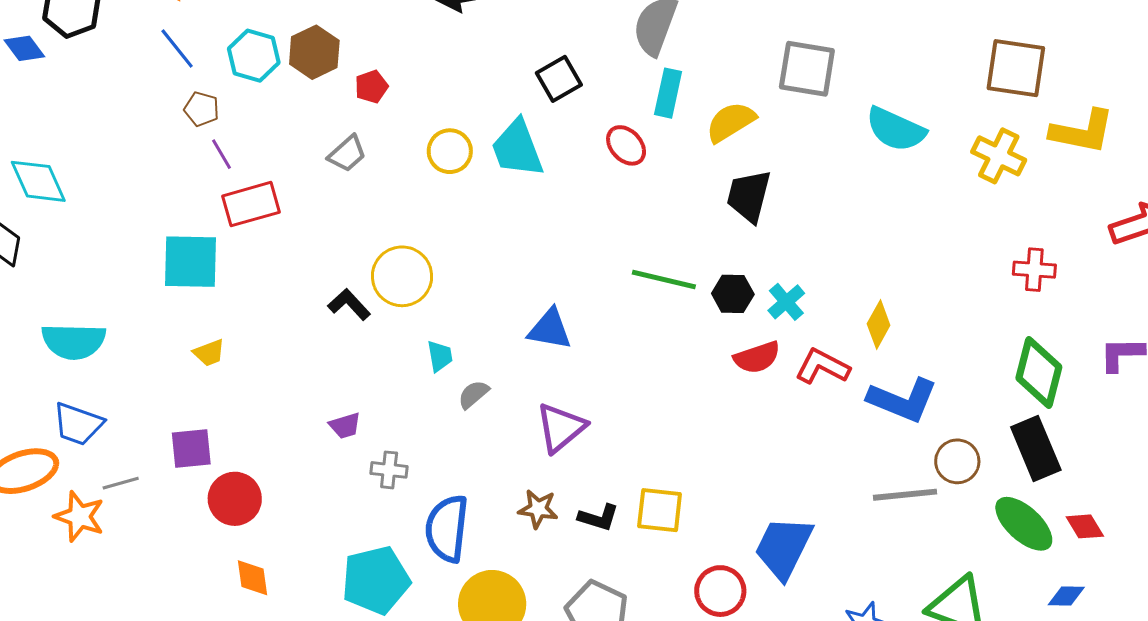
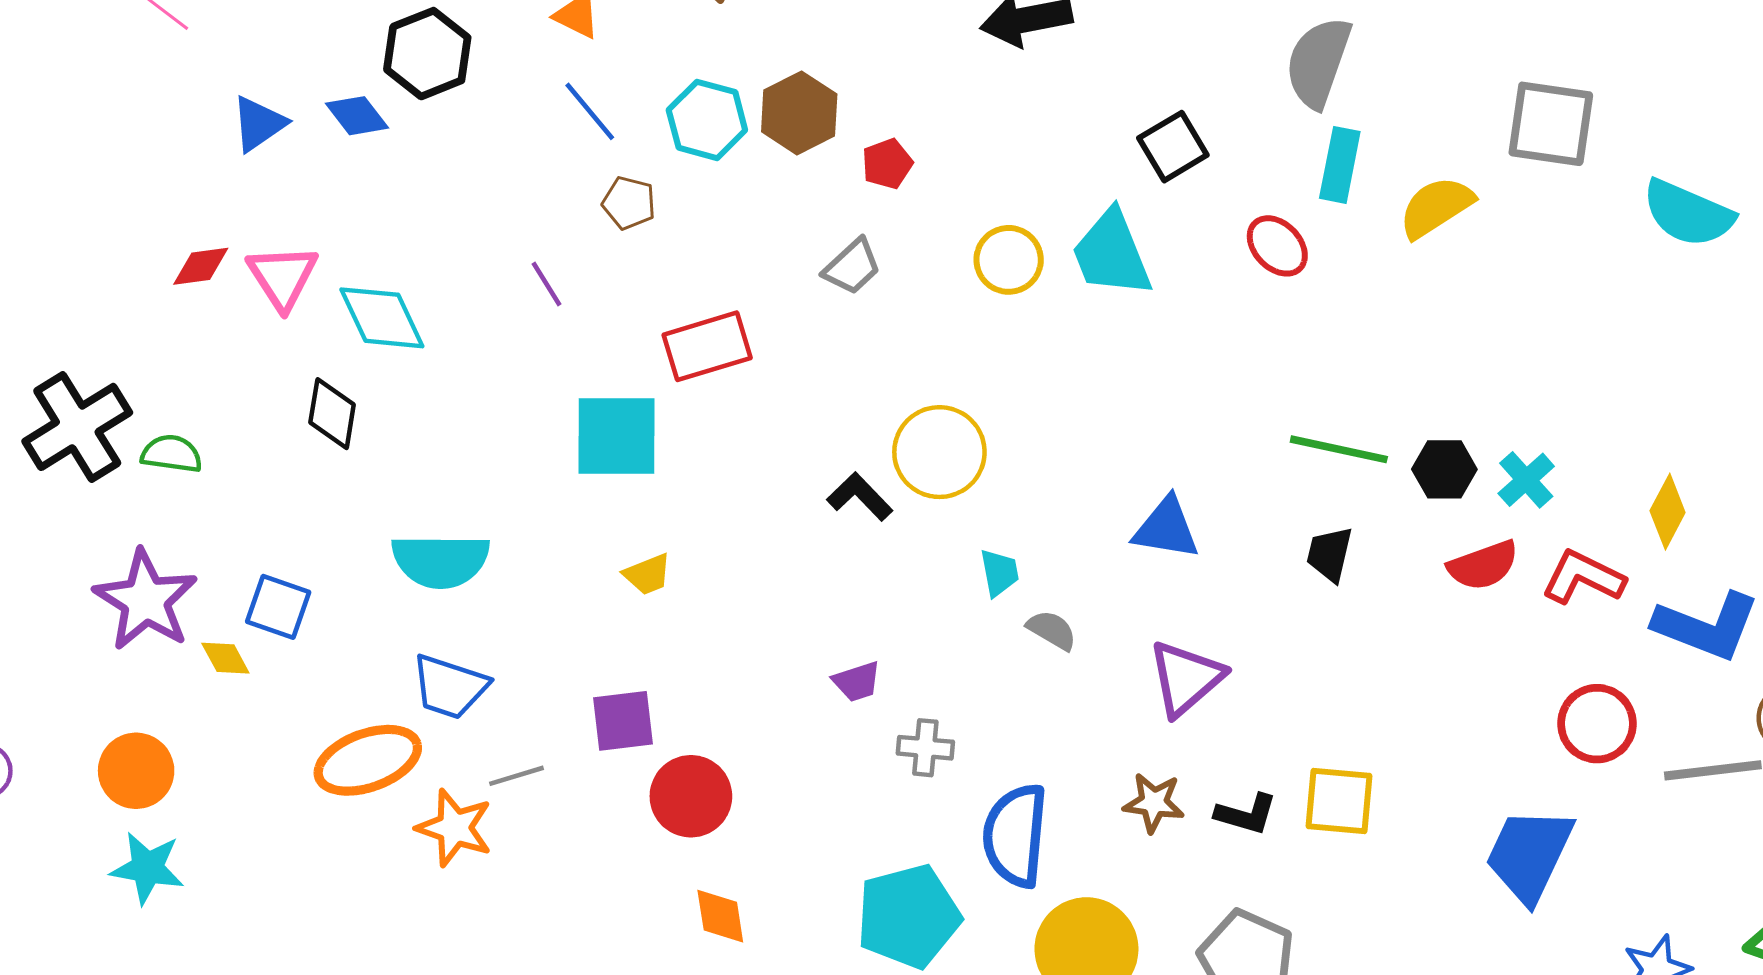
purple line: (222, 154) -> (547, 284), moved
black trapezoid: (749, 196) -> (1330, 554), moved, size x0.7
gray semicircle: (473, 394) -> (1052, 630), turned 72
red circle: (720, 591) -> (1597, 724), moved

